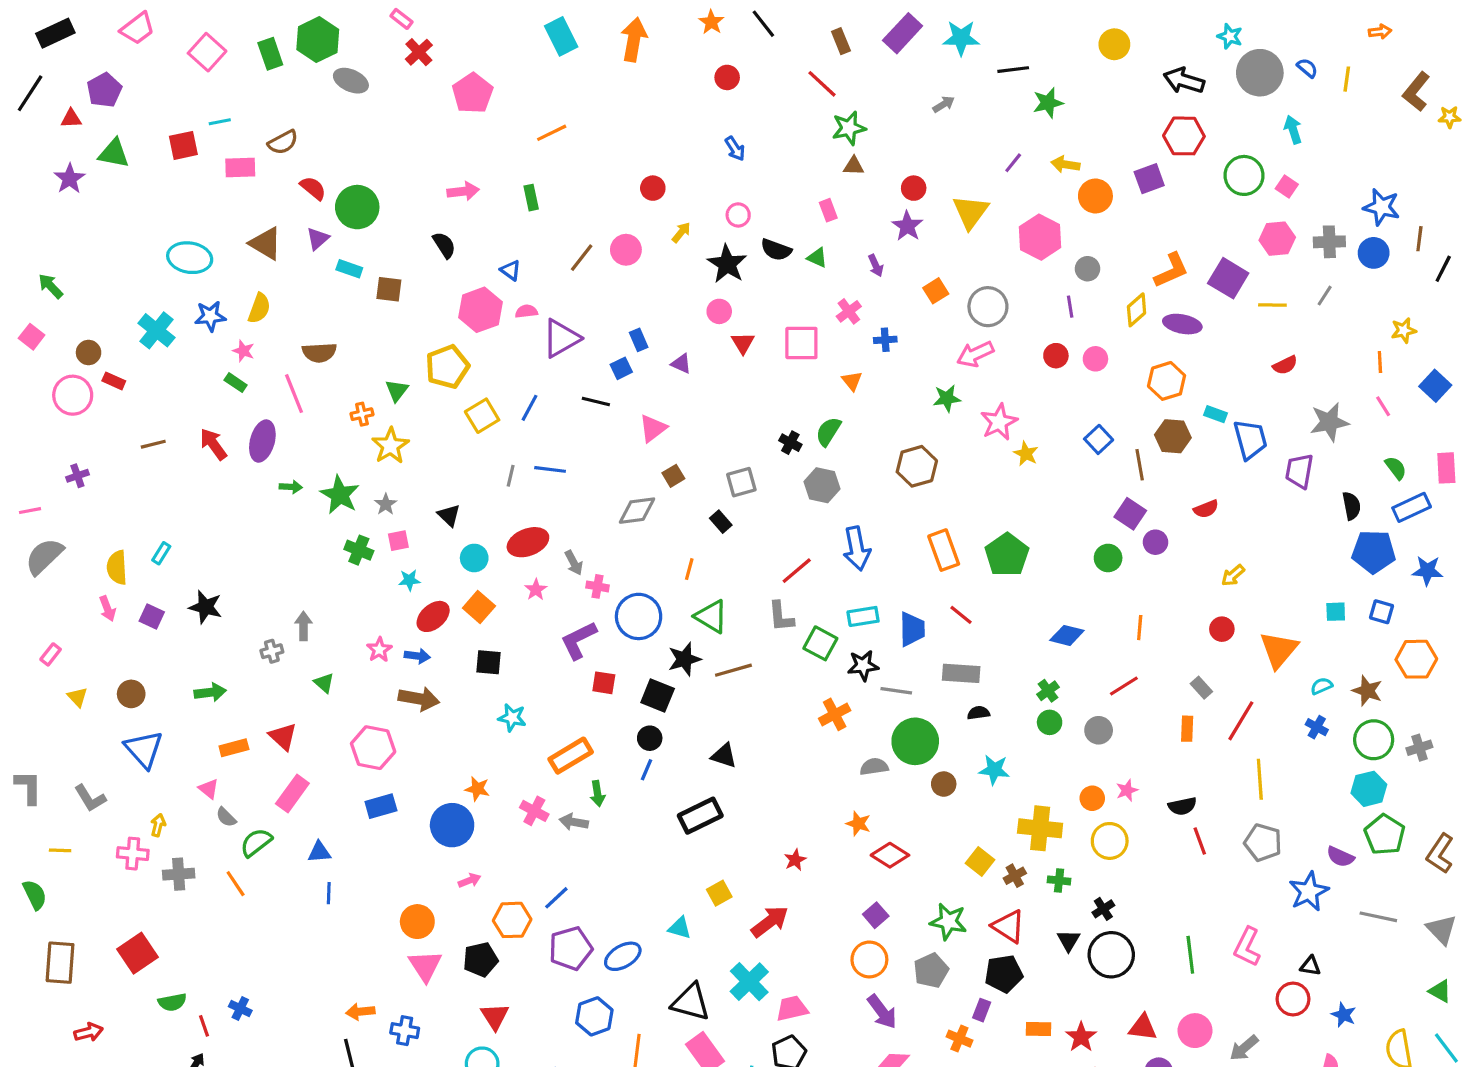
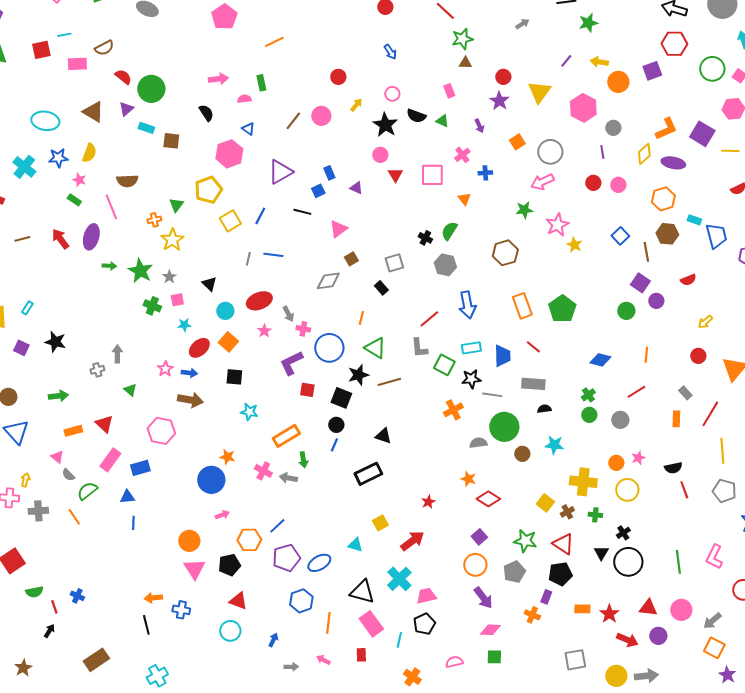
pink semicircle: (526, 311) -> (244, 99), moved
blue rectangle: (381, 806) -> (140, 468), moved
red triangle: (495, 1016) -> (238, 601), turned -36

